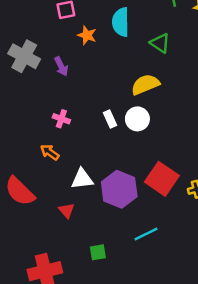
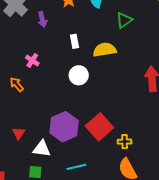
green triangle: (160, 43) -> (124, 20), turned 36
white rectangle: (110, 119) -> (75, 41), moved
white circle: (137, 119) -> (79, 75), moved
white triangle: (82, 179) -> (42, 149), moved

